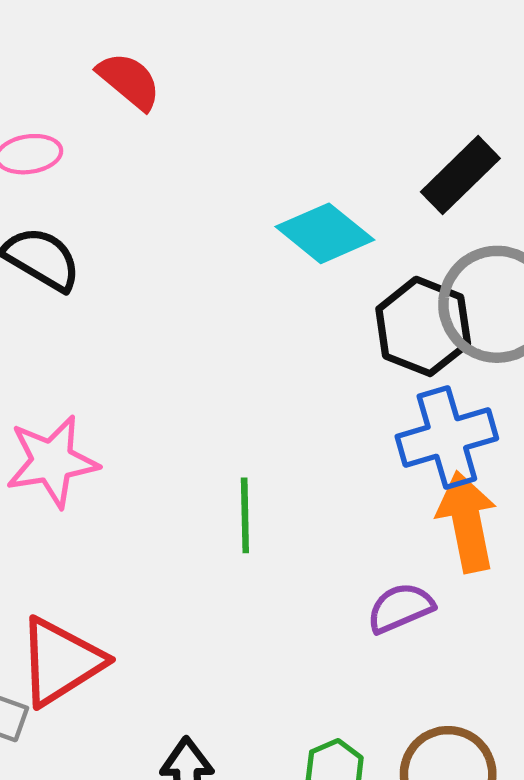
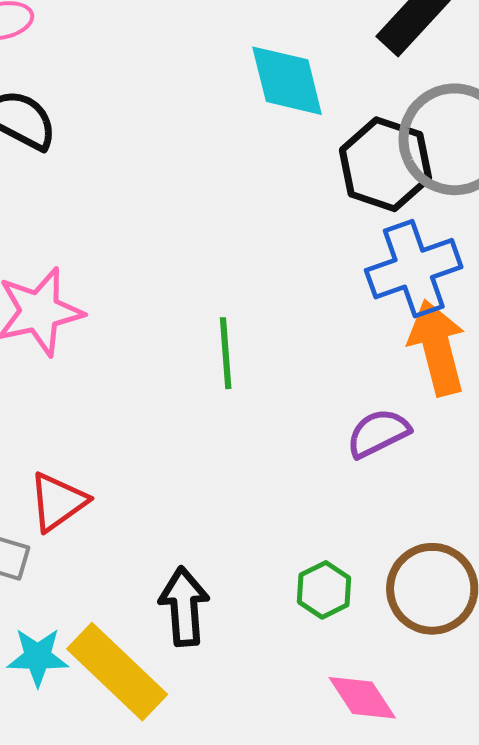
cyan diamond: (325, 233) -> (287, 81), turned 40
red triangle: (61, 662) -> (58, 502), size x0.7

